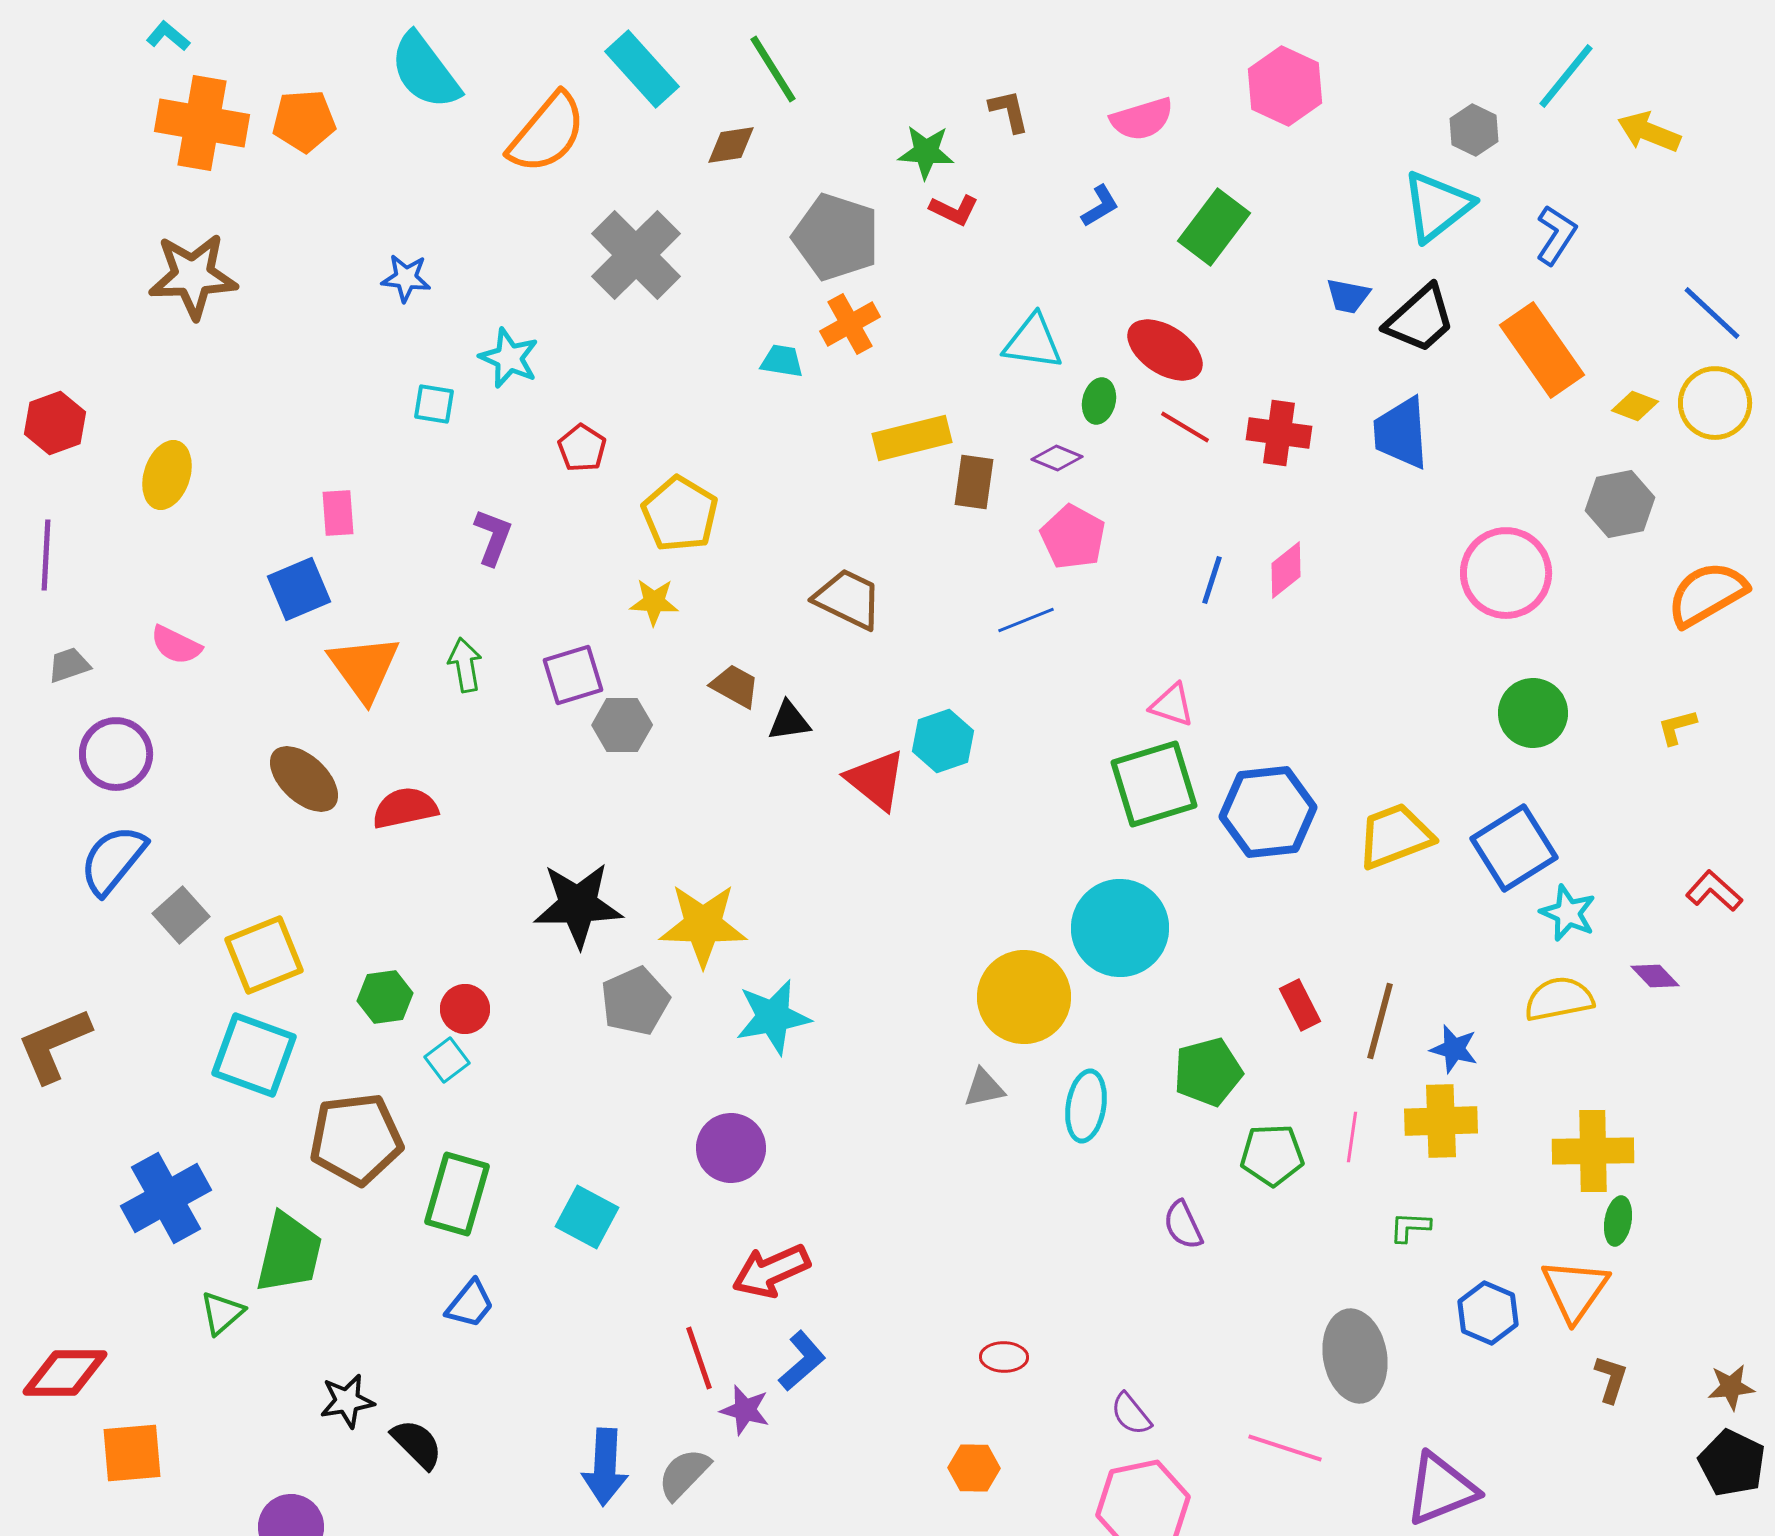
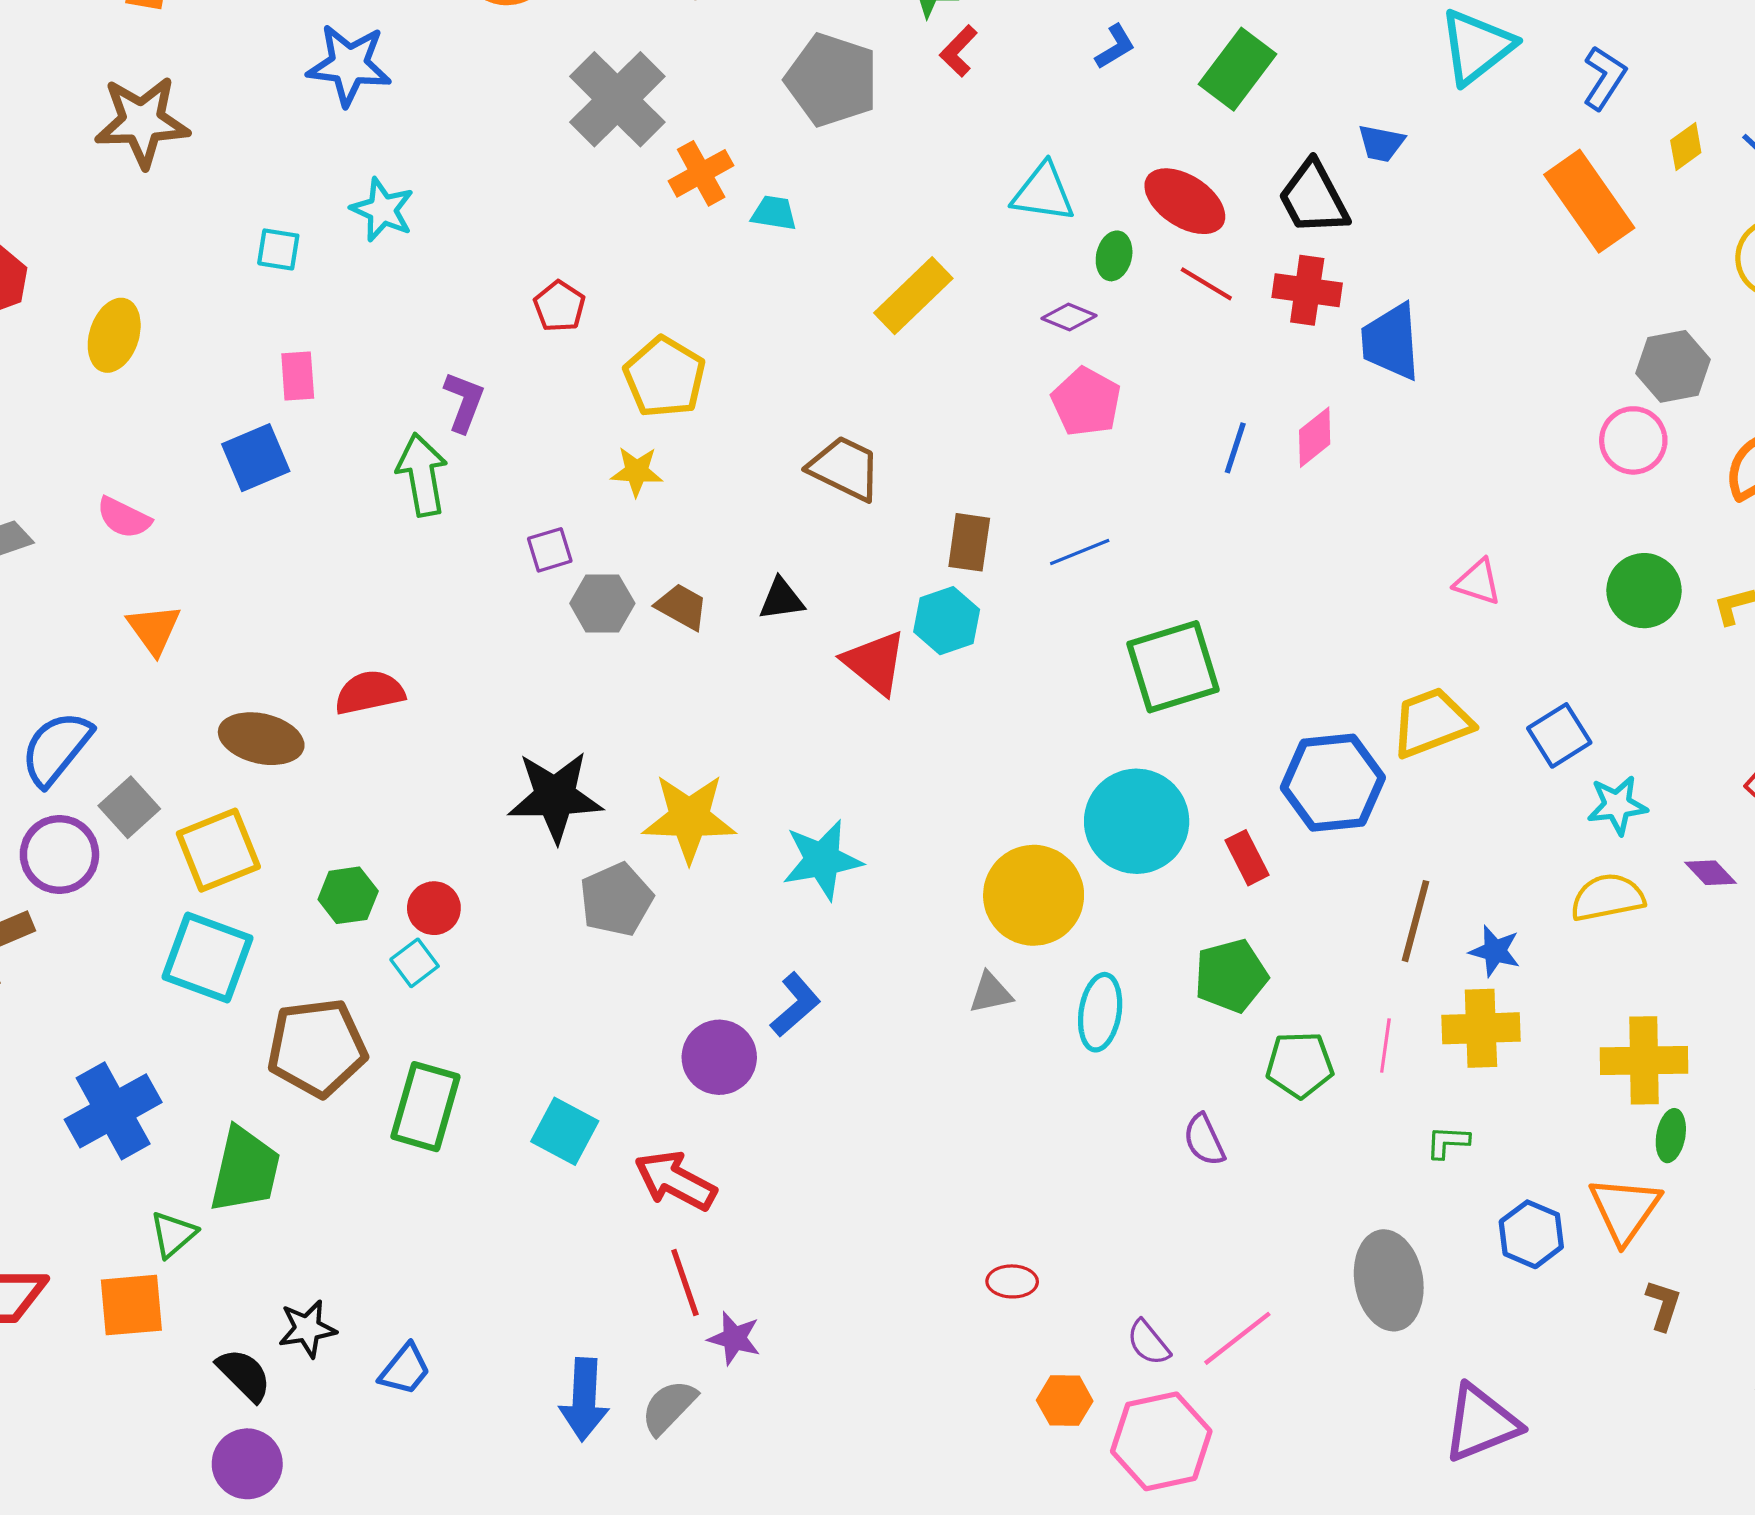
red L-shape: (954, 210) -> (958, 51), turned 108
blue star: (406, 278) -> (349, 65), moved, size x1.6
black trapezoid: (1420, 319) -> (1314, 198), moved, turned 104
orange cross: (850, 324) -> (701, 173), moved
cyan star: (509, 358) -> (382, 210), moved
cyan square: (434, 404) -> (278, 249), moved
yellow diamond: (1635, 406) -> (1686, 146), moved, turned -57
blue trapezoid: (1401, 433) -> (1391, 342), moved
yellow rectangle: (912, 438) -> (913, 296), turned -30
brown rectangle: (974, 482) -> (969, 542), moved
pink circle: (1506, 573) -> (1633, 440), moved, size x0.7
blue line: (1026, 620) -> (1080, 552), moved
green arrow: (465, 665) -> (422, 475), moved, size x1.4
orange triangle: (364, 668) -> (154, 629), moved, size x0.7
purple square: (573, 675) -> (550, 550), size x0.7
brown trapezoid: (735, 686) -> (682, 607), moved
pink triangle: (1172, 705) -> (1478, 582), moved
green circle: (1533, 713) -> (1644, 591), moved
purple circle: (116, 754) -> (59, 855), moved
brown ellipse: (304, 779) -> (261, 739), moved, turned -30
blue hexagon: (1268, 812) -> (1333, 783), moved
blue square: (1514, 848) -> (1559, 735), size x0.7
cyan star: (1568, 913) -> (1617, 805), turned -30
red rectangle: (1300, 1005) -> (1247, 858), moved
cyan star: (773, 1017) -> (822, 860), moved
red arrow: (771, 1271) -> (675, 1181), moved, turned 52
blue trapezoid: (470, 1304) -> (405, 1369), moved
blue L-shape: (802, 1361) -> (795, 1005), moved
black semicircle: (417, 1444) -> (244, 1375), moved
pink line: (1285, 1448) -> (1237, 1338), moved, turned -56
orange square: (132, 1453) -> (131, 1305), moved
orange hexagon: (974, 1468) -> (1065, 1401), moved

